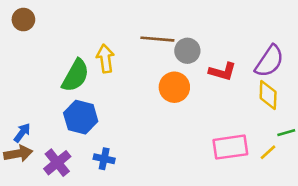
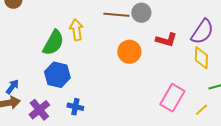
gray circle: (187, 51) -> (141, 13), moved
pink rectangle: (230, 147) -> (172, 98), turned -52
yellow line: (268, 152) -> (201, 110), moved

